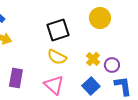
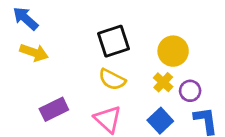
yellow circle: (100, 18) -> (173, 51), moved
purple rectangle: (16, 78) -> (54, 109), turned 54

